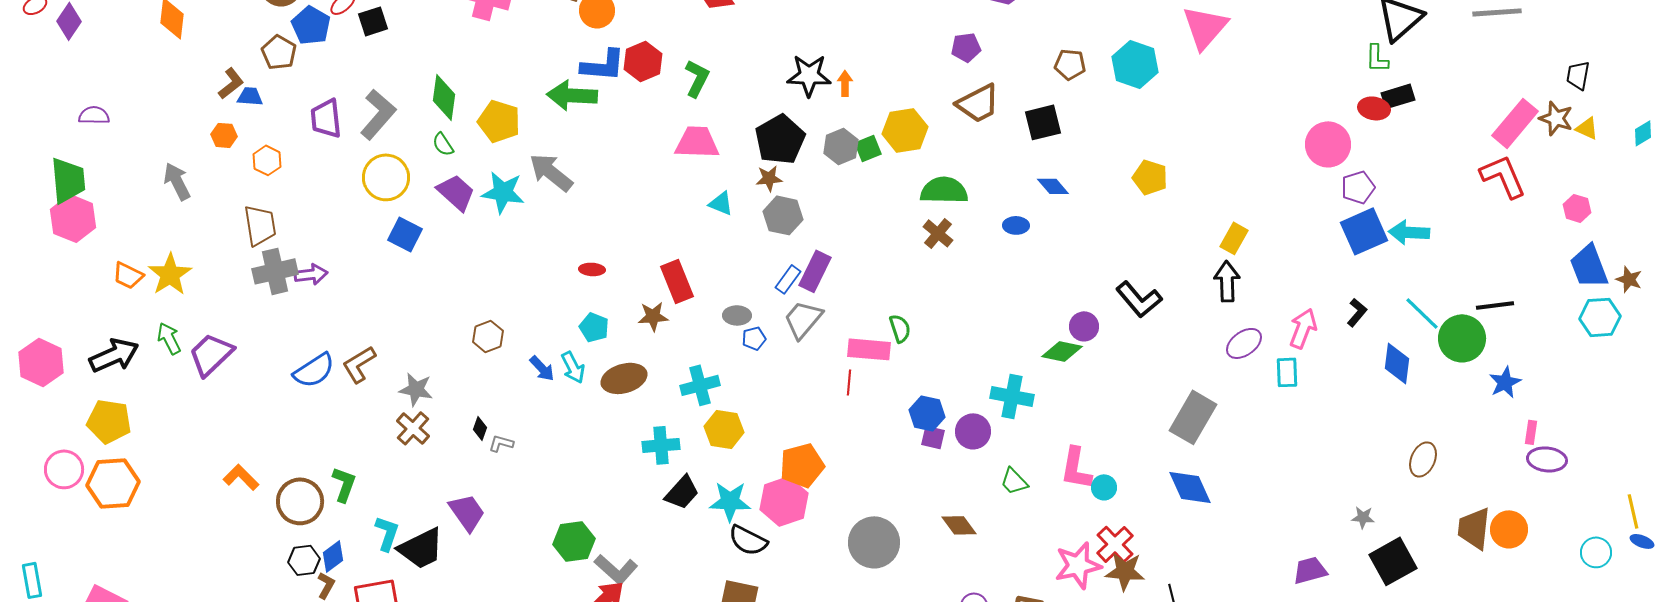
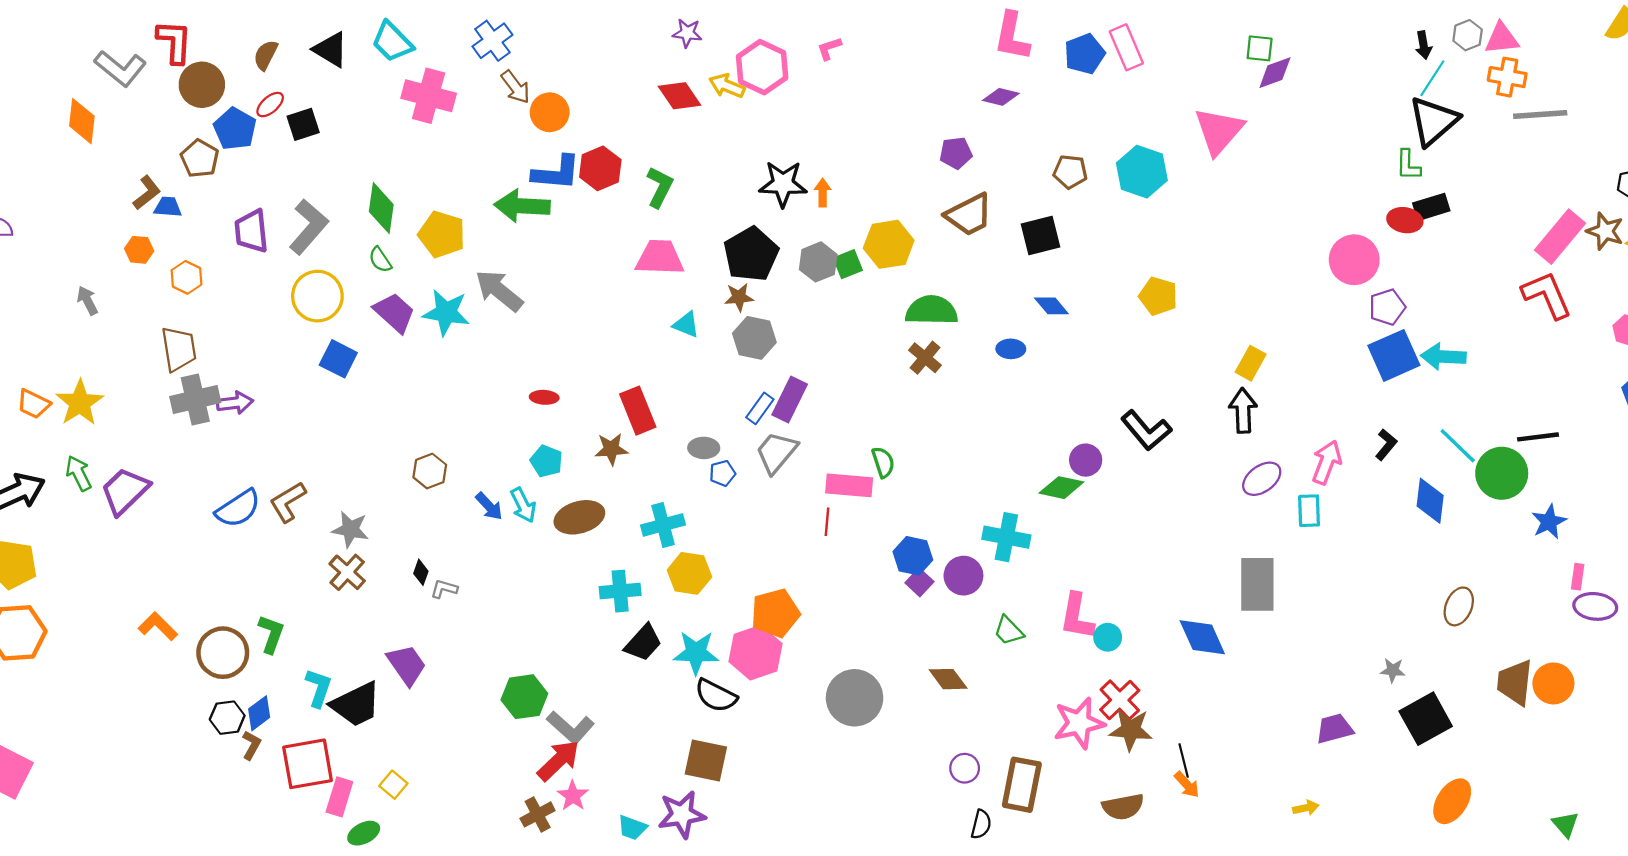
gray arrow: (177, 181) -> (87, 300), size x0.7
gray rectangle: (1193, 417) -> (1257, 584), moved, turned -30
purple square: (933, 437) -> (919, 582), turned 30

